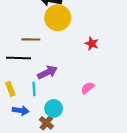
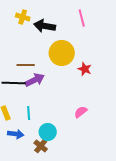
yellow circle: (58, 18) -> (62, 53), moved
purple arrow: (47, 72) -> (35, 80), moved

